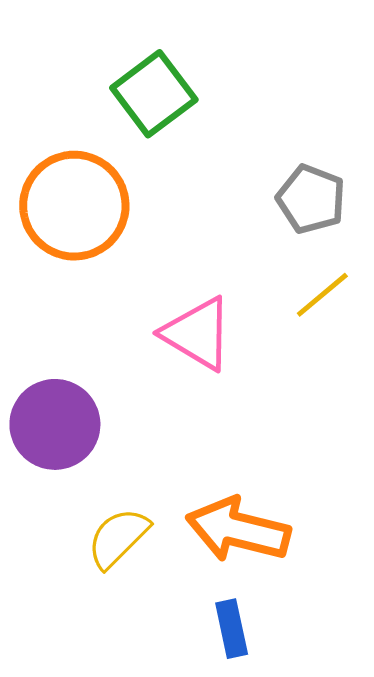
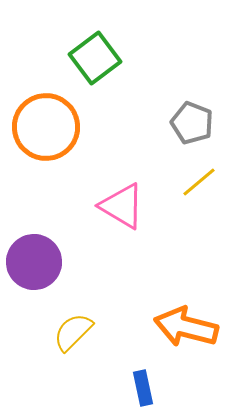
orange arrow: (238, 530) -> (186, 327), moved

